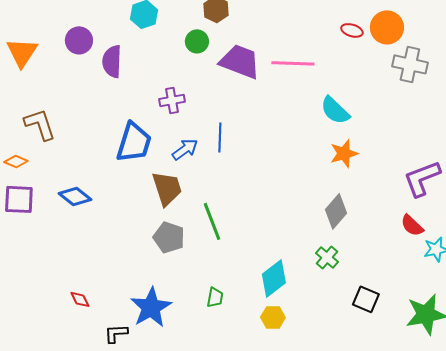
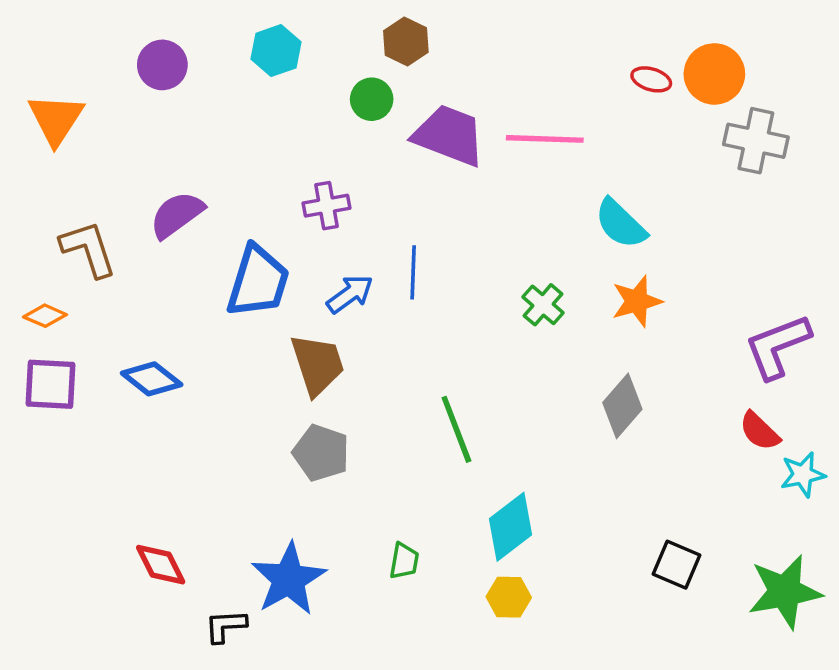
purple circle: (79, 40) -> (162, 65), moved
purple semicircle: (112, 61) -> (177, 215), moved, turned 52
green line: (212, 221) -> (456, 429), moved
green cross: (327, 257) -> (543, 305), moved
red diamond: (80, 299) -> (161, 565), size x1.4

